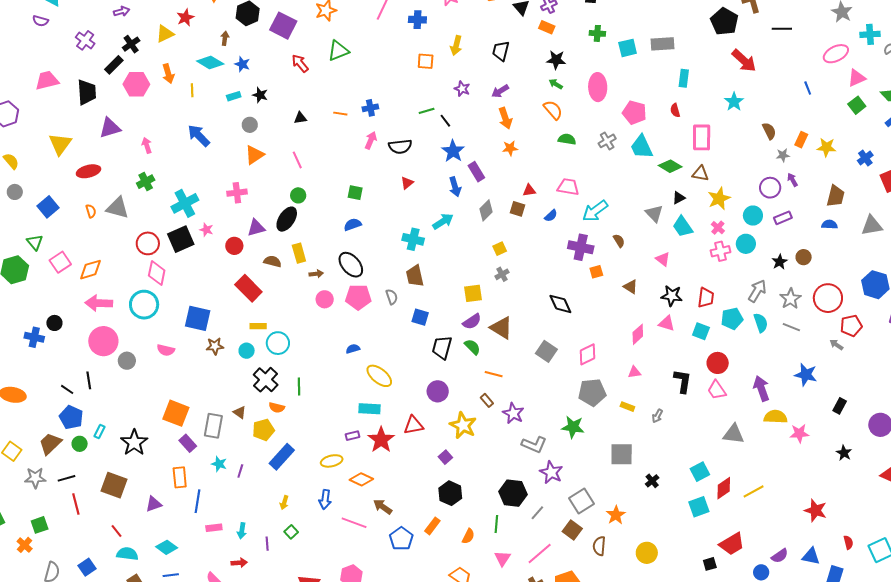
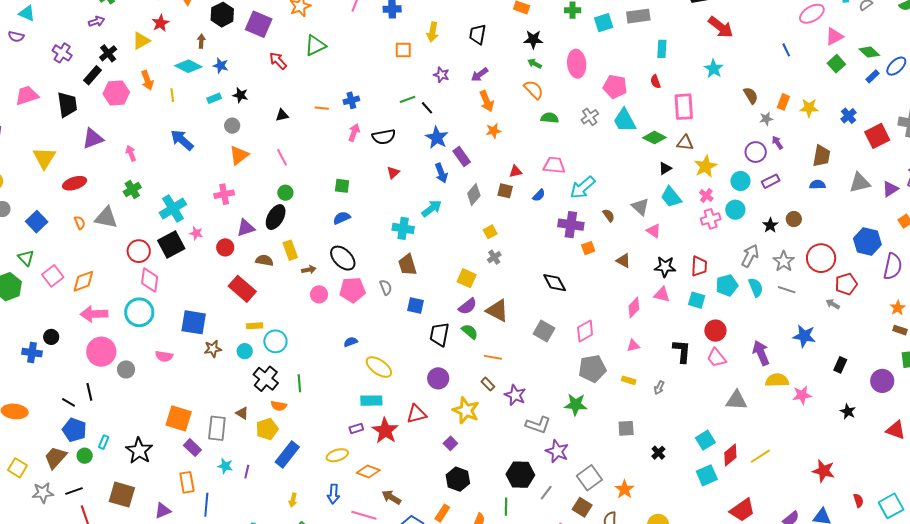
gray triangle: (654, 213) -> (640, 207), moved
yellow square: (473, 293) -> (467, 278), turned 36
gray square: (622, 454) -> (626, 428), size x0.7

